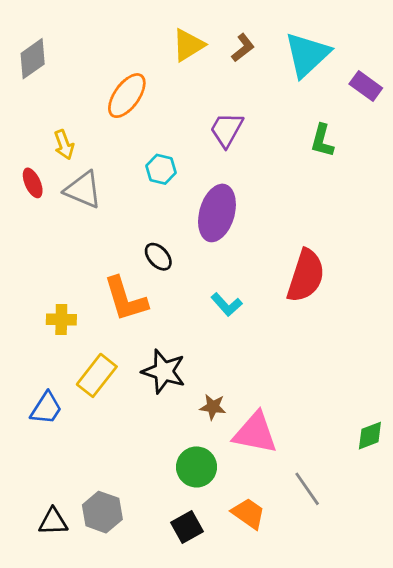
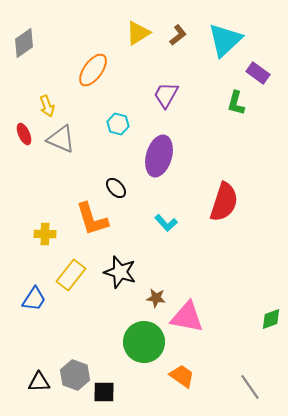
purple rectangle: (366, 86) -> (258, 73), moved
green circle: (196, 467) -> (144, 342), size x1.4
gray line: (307, 489) -> (250, 387), moved
black square: (187, 527) -> (104, 392), moved, turned 30

